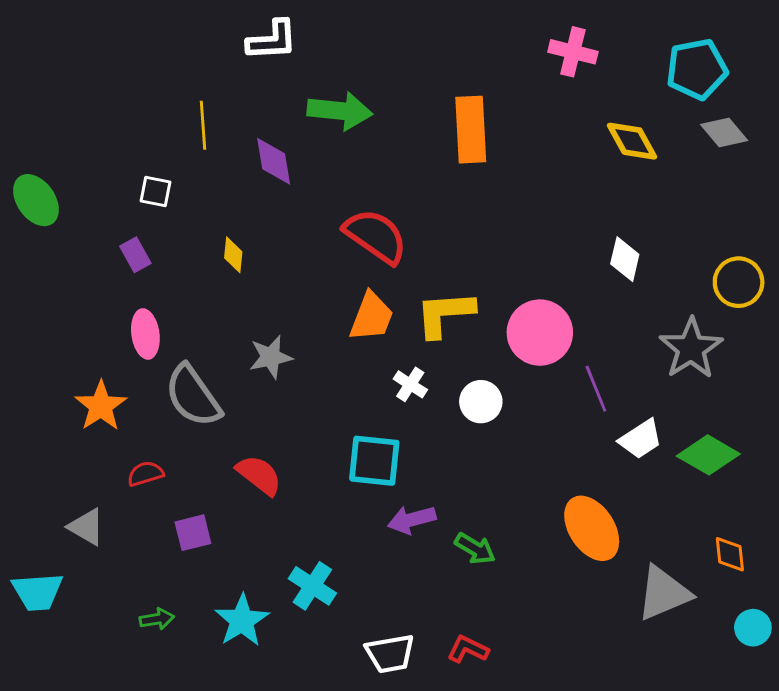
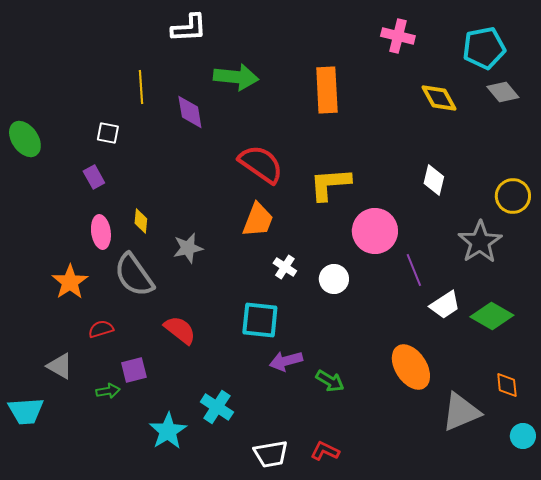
yellow diamond: (233, 255) -> (141, 221), moved
yellow L-shape: (445, 314) -> (330, 184), moved
green arrow: (157, 619) -> (108, 391), moved

